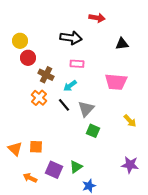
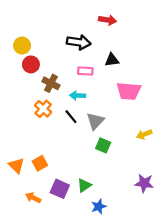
black triangle: (122, 44) -> (112, 60), moved
cyan arrow: (70, 86) -> (78, 95), turned 40
yellow arrow: (130, 121) -> (144, 134), turned 112
orange square: (36, 147) -> (40, 163), turned -32

